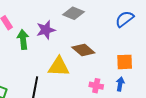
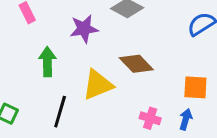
green arrow: (23, 39) -> (47, 62), moved
yellow triangle: (59, 67) -> (98, 85), turned -30

